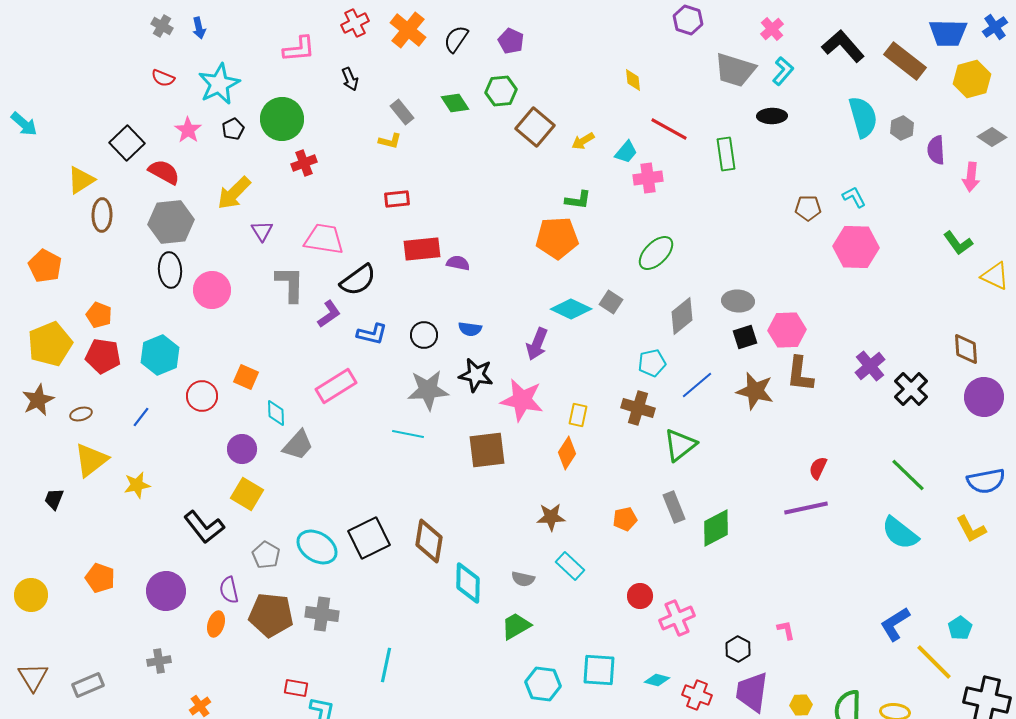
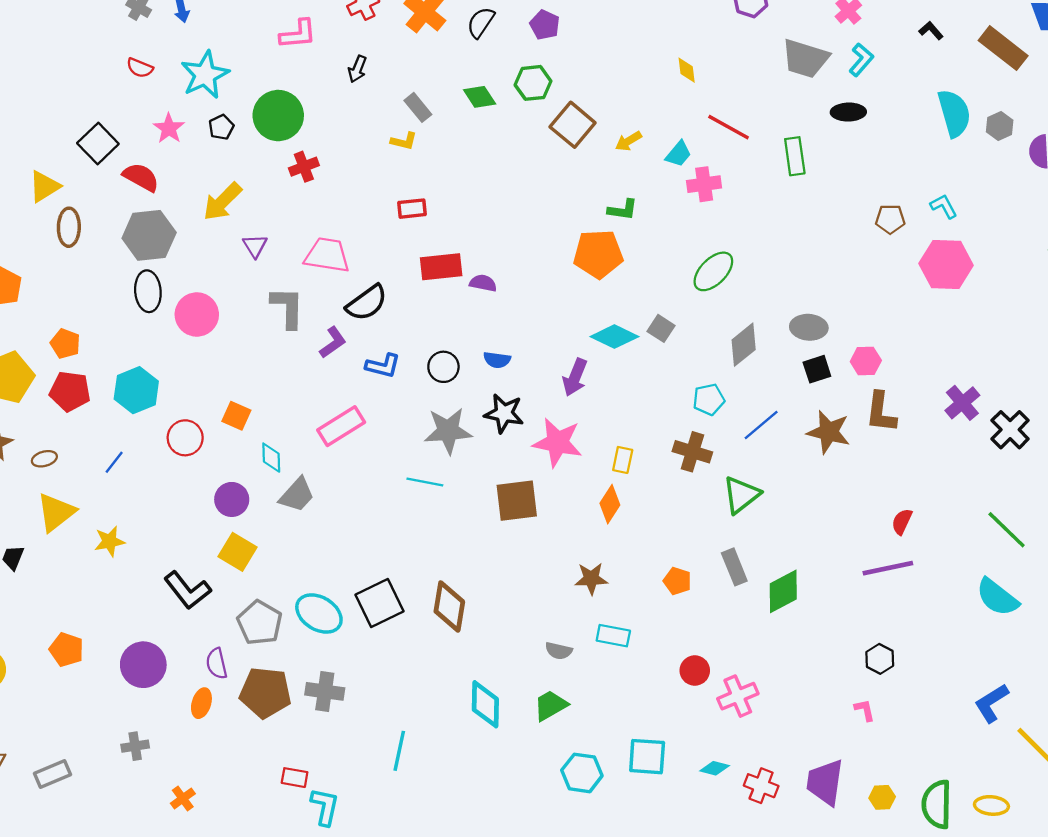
black L-shape: (843, 46) -> (931, 31), size x0.5
black arrow: (350, 79) -> (357, 69), turned 45
pink hexagon: (787, 330) -> (866, 361), size x0.7
orange pentagon: (625, 519) -> (677, 581), turned 30
gray pentagon: (266, 555) -> (260, 623), size x1.4
cyan rectangle: (570, 566) -> (613, 636), turned -32
cyan diamond: (468, 583) -> (485, 704), moved
black hexagon: (738, 649) -> (880, 659), moved

